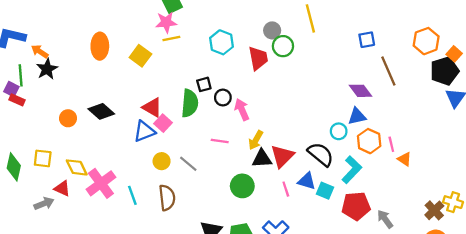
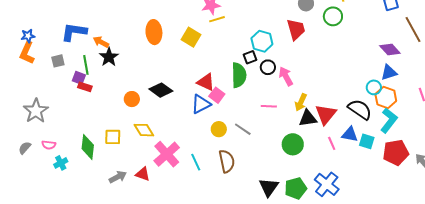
cyan hexagon: (222, 42) -> (262, 41), moved
green circle: (283, 46) -> (333, 16), moved
orange hexagon: (369, 141) -> (386, 97), moved
yellow diamond: (77, 167) -> (144, 130), moved
red triangle: (62, 188) -> (143, 174), moved

